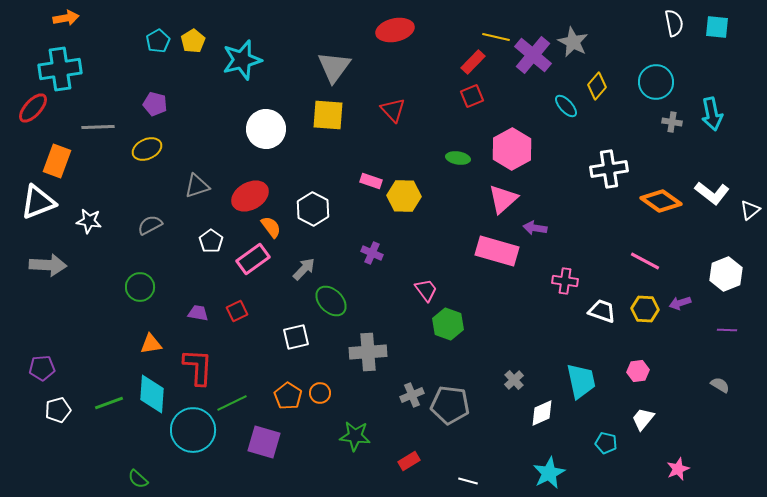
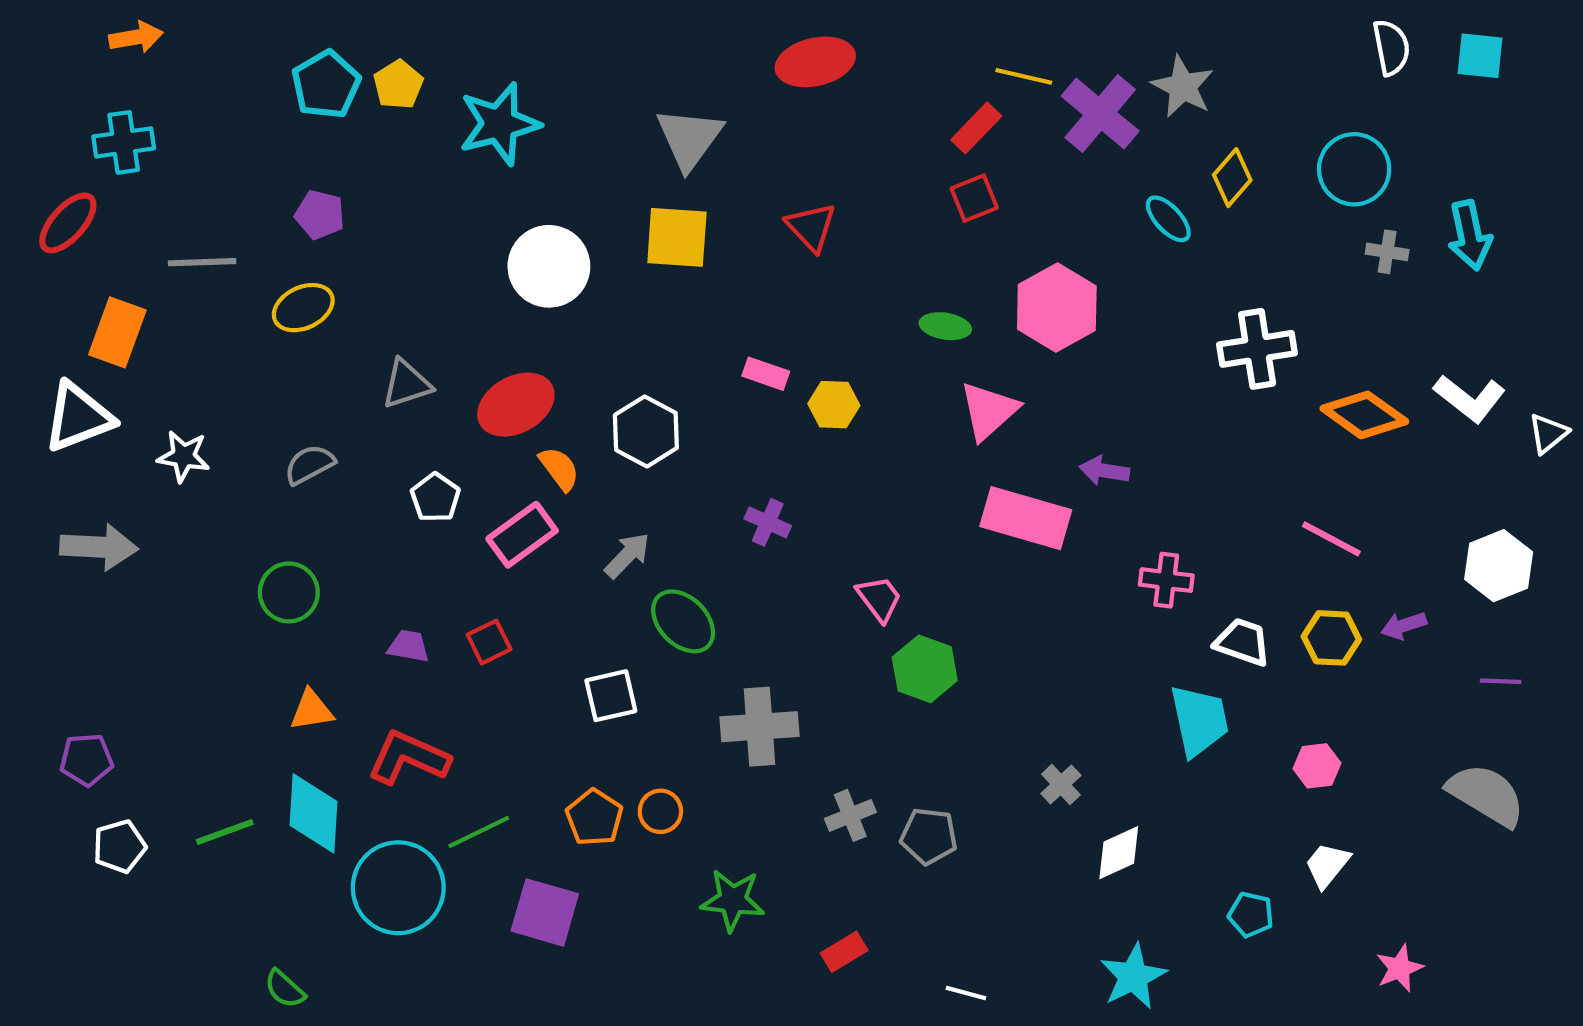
cyan pentagon: (158, 41) -> (326, 85), size x1.4
cyan cross: (60, 69) -> (124, 142), size x0.7
yellow hexagon: (404, 196) -> (834, 405), size x0.7
pink triangle: (503, 199) -> (989, 411), moved
red L-shape: (198, 367) -> (409, 758), turned -69
cyan trapezoid: (581, 381) -> (1199, 720), moved
gray semicircle: (720, 385) -> (1486, 795), size x2.0
gray pentagon: (450, 405) -> (929, 836), size x0.7

